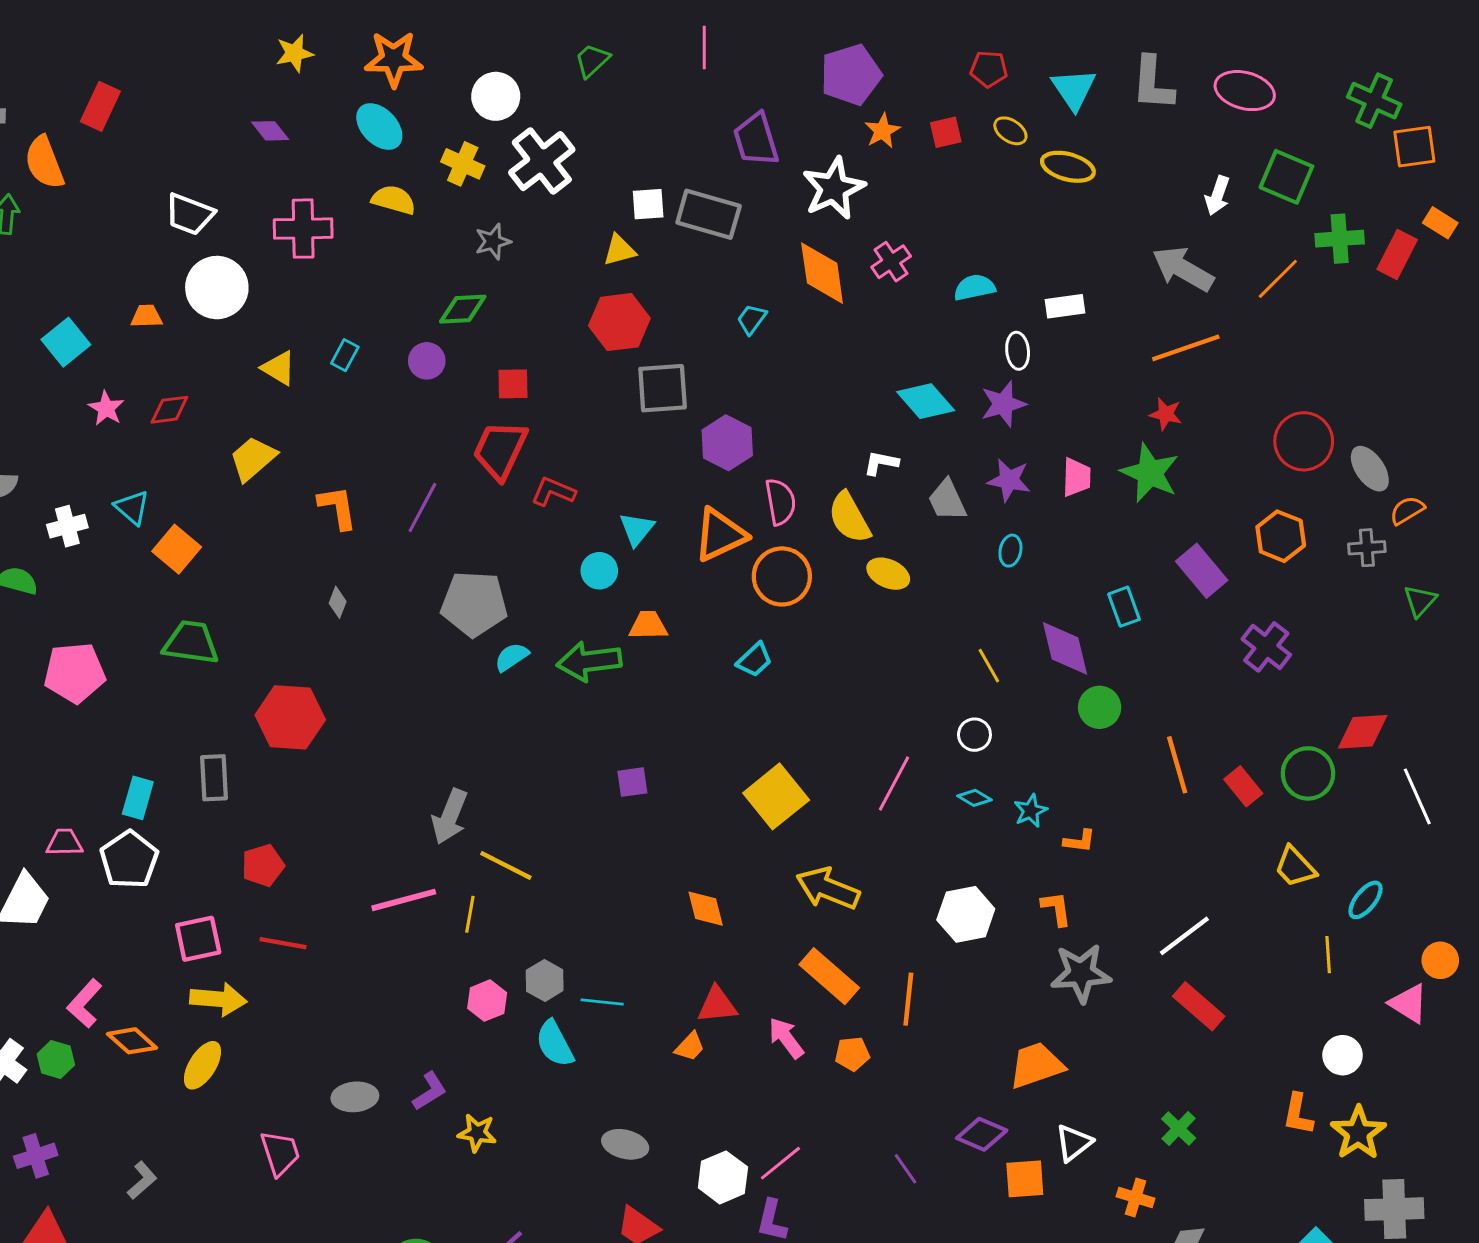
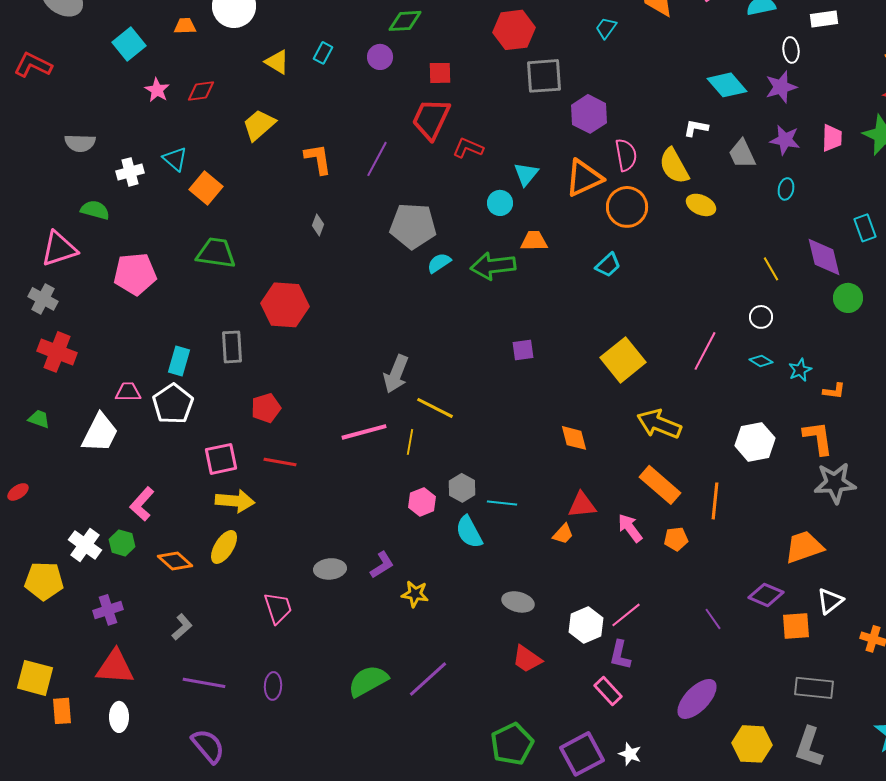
orange L-shape: (1056, 909) -> (818, 438), size x1.4
orange diamond: (132, 1041) -> (175, 561), moved

